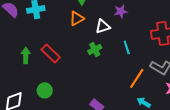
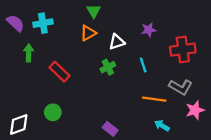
purple star: (121, 11) -> (149, 30), moved
green arrow: (26, 55) -> (29, 53), moved
orange line: (137, 78) -> (154, 99), turned 65

